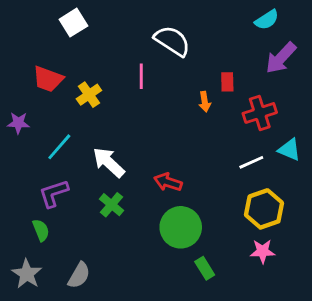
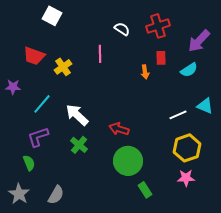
cyan semicircle: (267, 20) -> (189, 70), moved
white square: (73, 23) -> (52, 16), turned -30
white semicircle: (172, 41) -> (122, 29), size x0.6
red cross: (260, 113) -> (158, 26), moved

